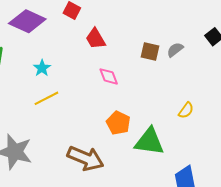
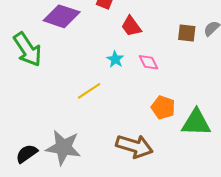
cyan star: (42, 68) -> (115, 59), moved

